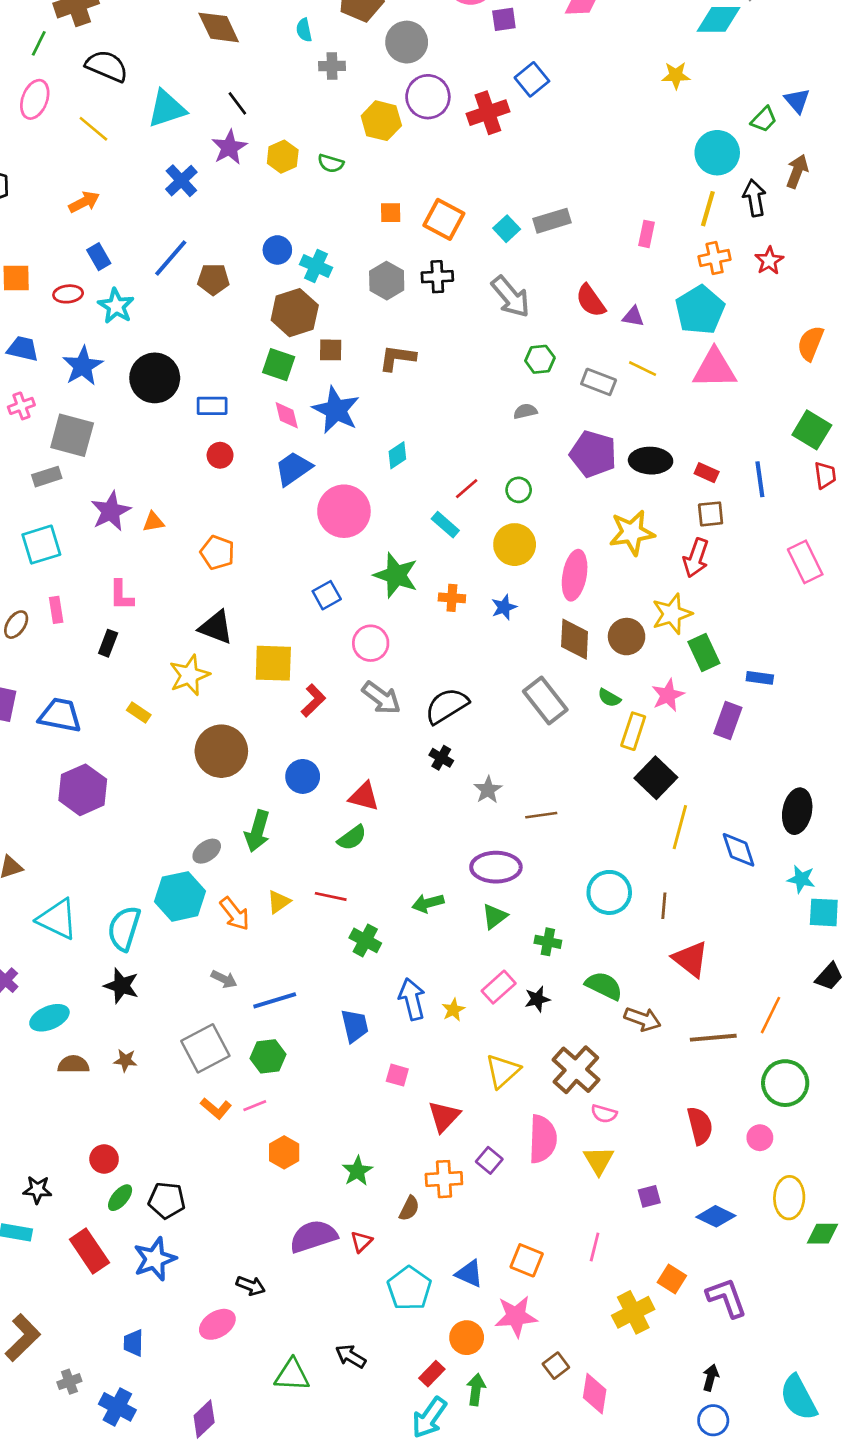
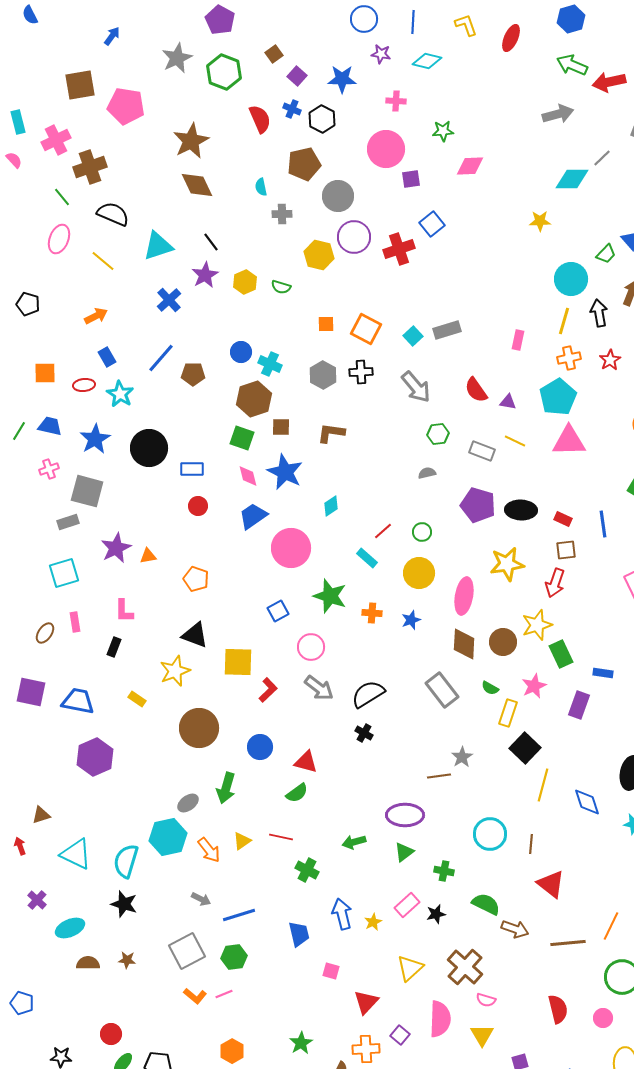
green line: (39, 43) -> (62, 197), turned -66
gray star: (488, 790) -> (462, 757), moved
orange hexagon: (284, 1152) -> (232, 1051), moved

